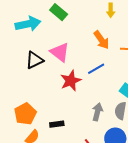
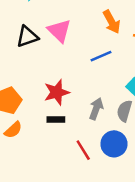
red star: (71, 81) -> (57, 92), moved
black rectangle: (57, 124) -> (56, 119), moved

